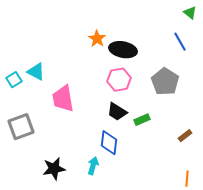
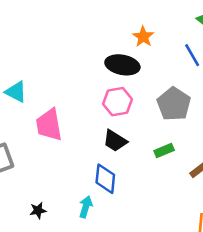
orange star: (97, 39) -> (143, 37), moved
green rectangle: (142, 120) -> (164, 151), moved
black star: (54, 169) -> (38, 210), size x0.6

